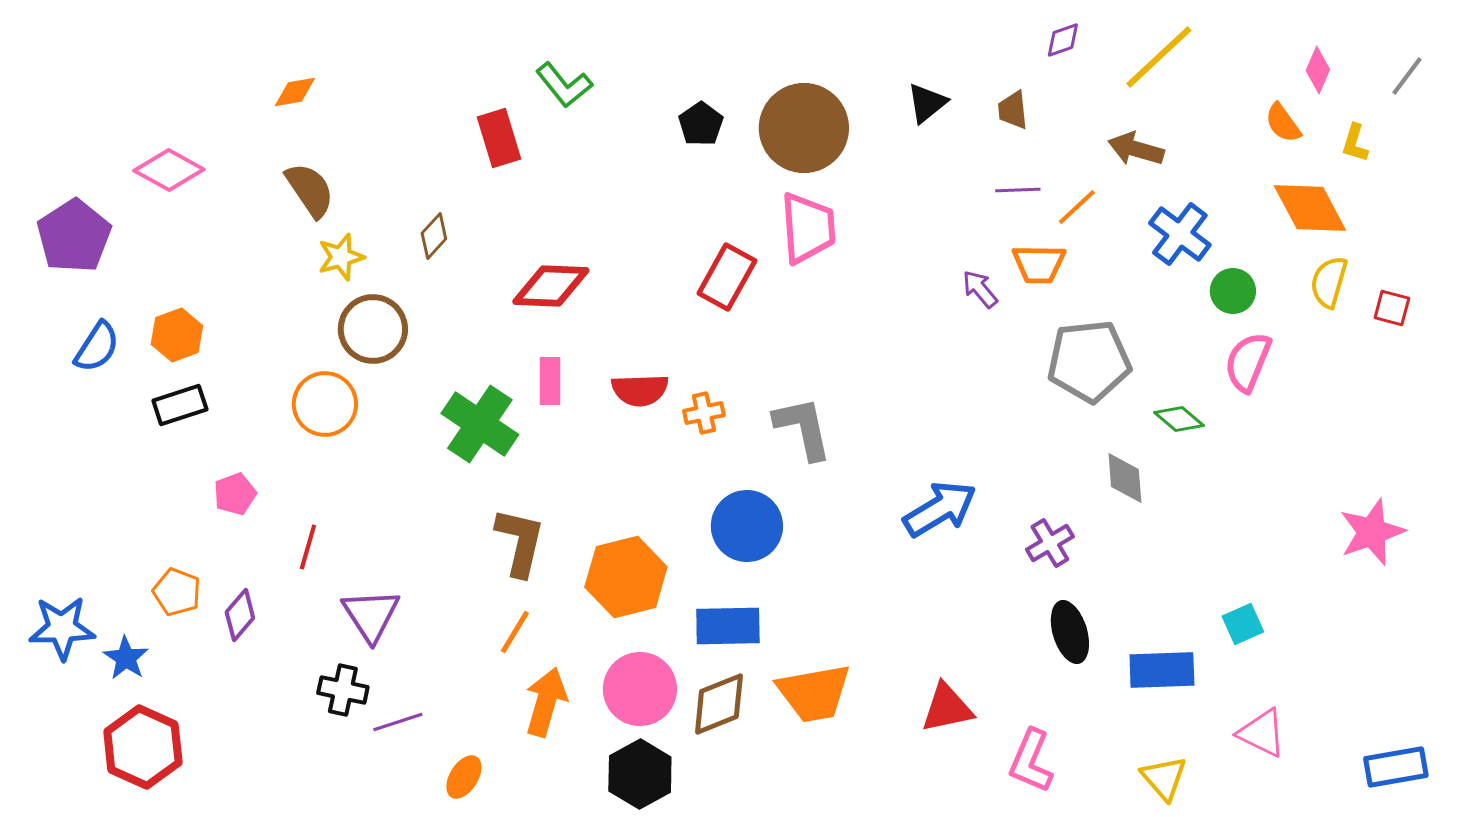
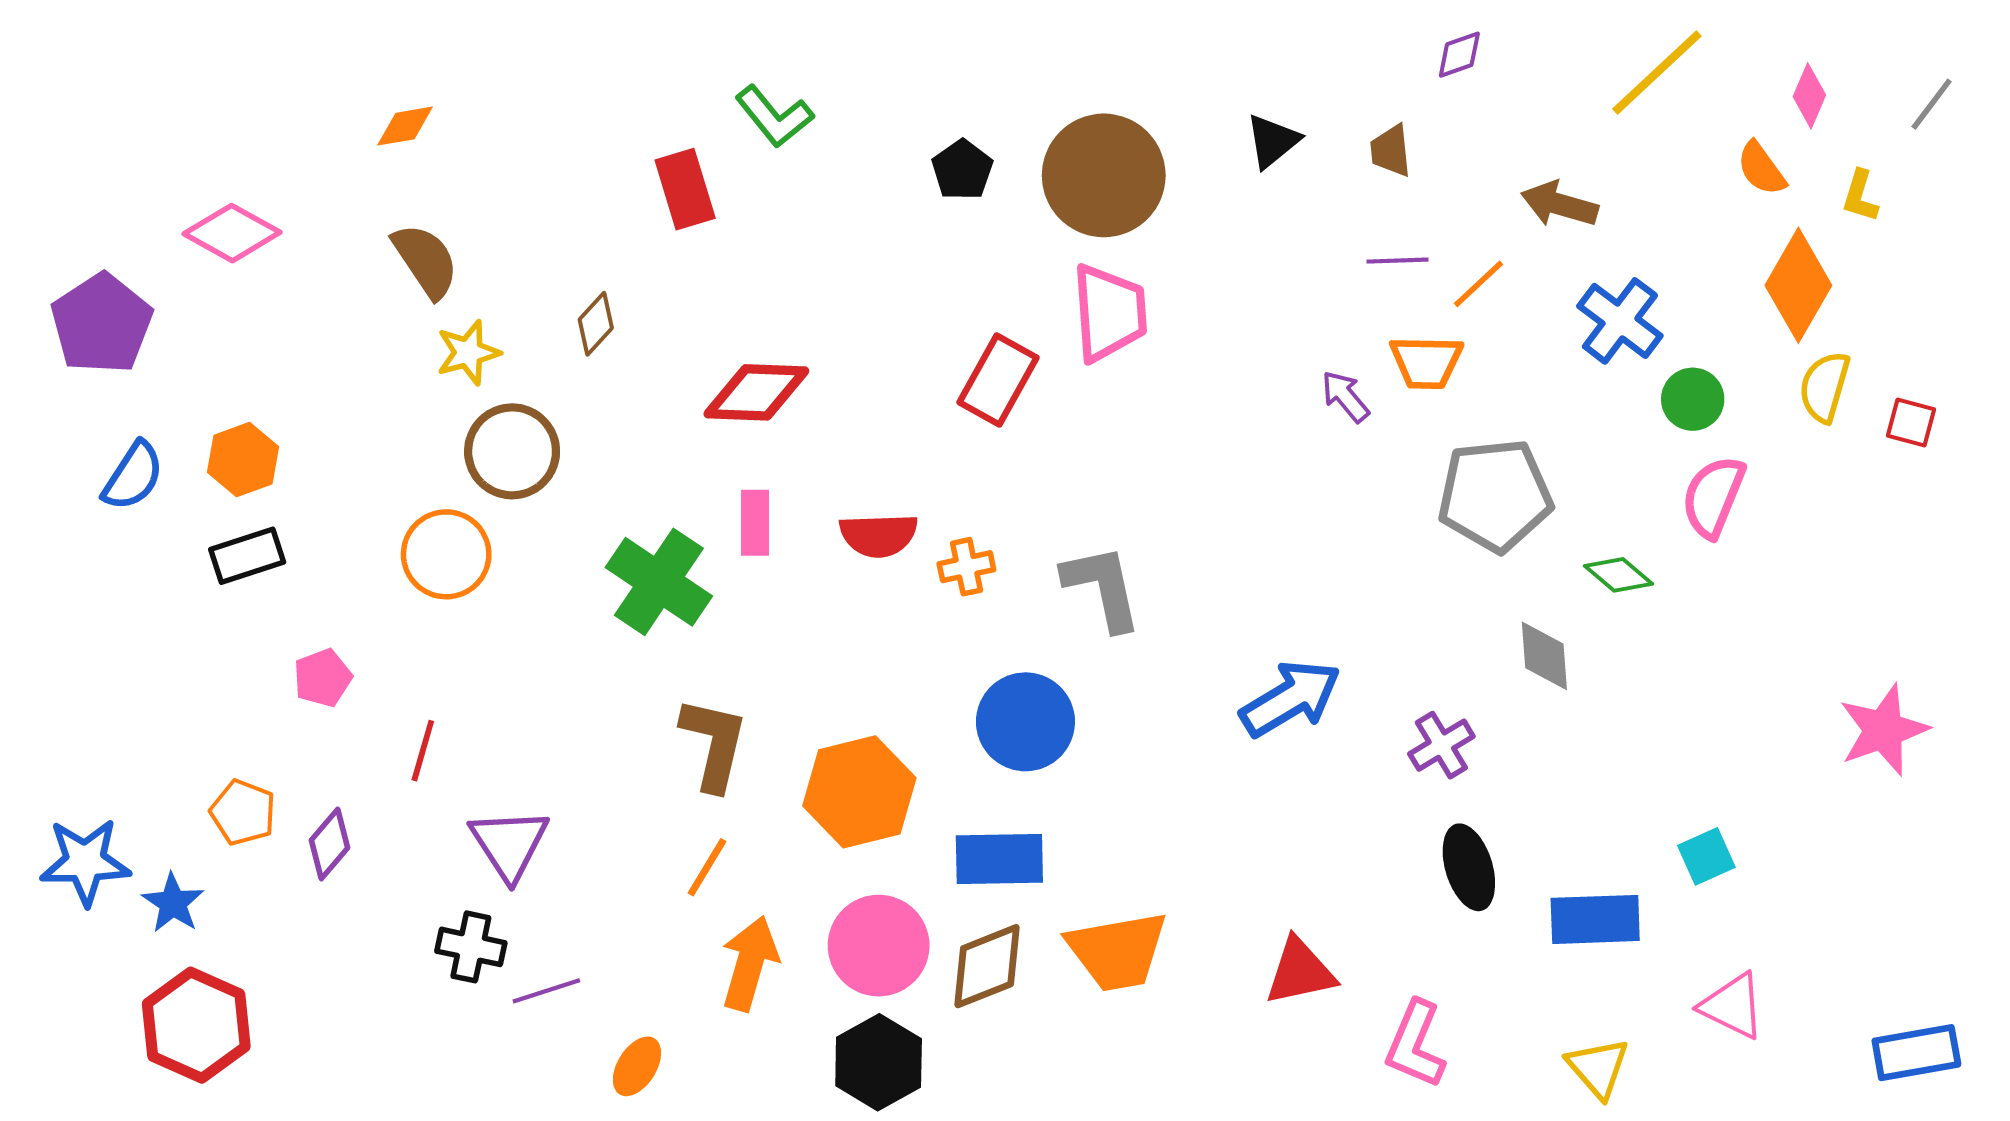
yellow line: (1159, 57) -> (1657, 72), moved
orange diamond: (1310, 208) -> (1798, 285), turned 58

